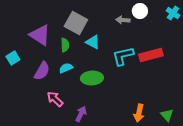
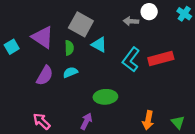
cyan L-shape: (123, 56) -> (131, 60), turned -40
cyan square: (13, 58) -> (12, 47), moved
green ellipse: (92, 78) -> (105, 97), moved
pink arrow: (55, 99) -> (42, 121), moved

